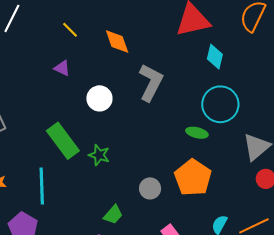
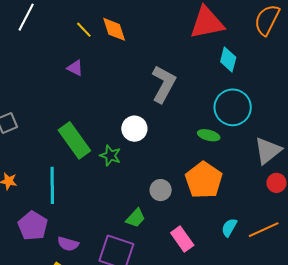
orange diamond: (117, 42) -> (114, 29), moved
white circle: (99, 98) -> (134, 129), moved
green trapezoid: (113, 215) -> (136, 218), moved

